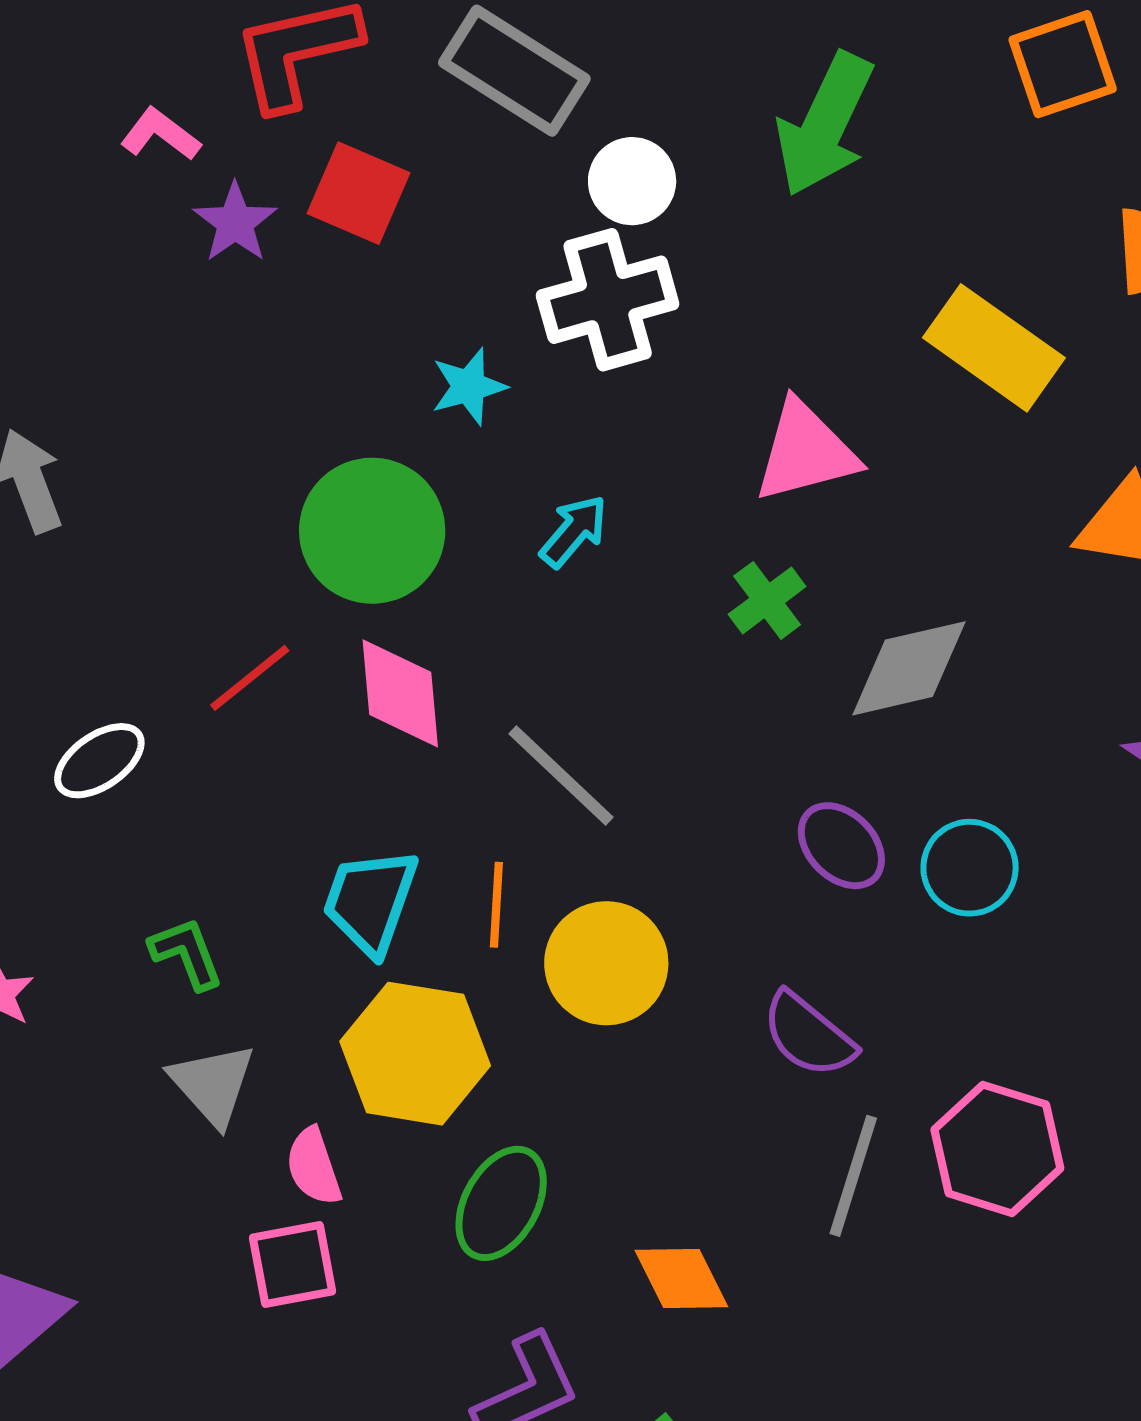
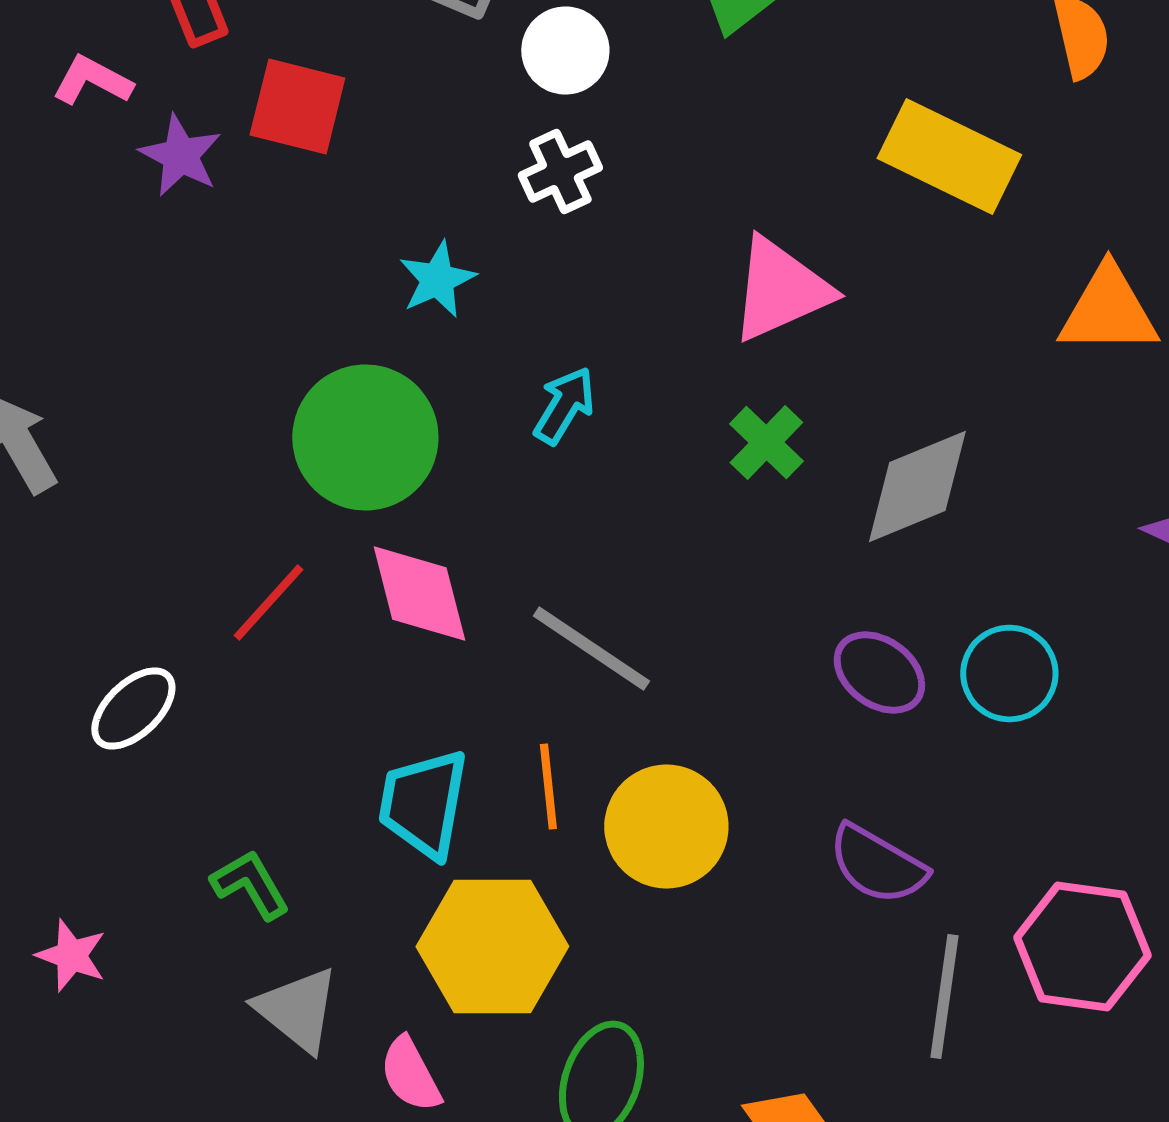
white cross: (608, 300) -> (560, 172), size x0.6

